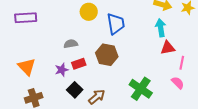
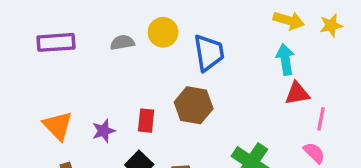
gray semicircle: (71, 44) -> (122, 42), moved
red rectangle: (79, 64) -> (146, 121), turned -64
purple star: (62, 70) -> (104, 131), moved

